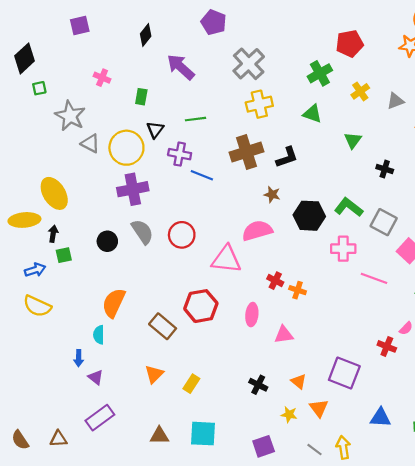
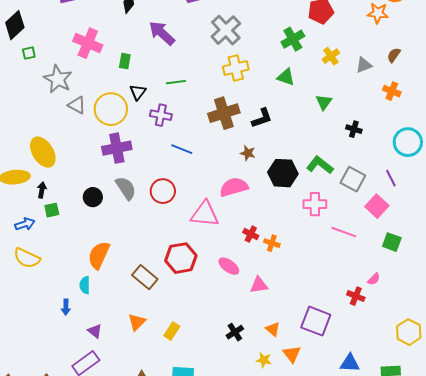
pink cross: (102, 78) -> (88, 43), size x1.8
blue line: (202, 175) -> (182, 149), moved
pink ellipse: (252, 315) -> (229, 266), turned -60
purple triangle: (96, 377) -> (95, 331), moved
black cross: (258, 385) -> (235, 332), turned 30

